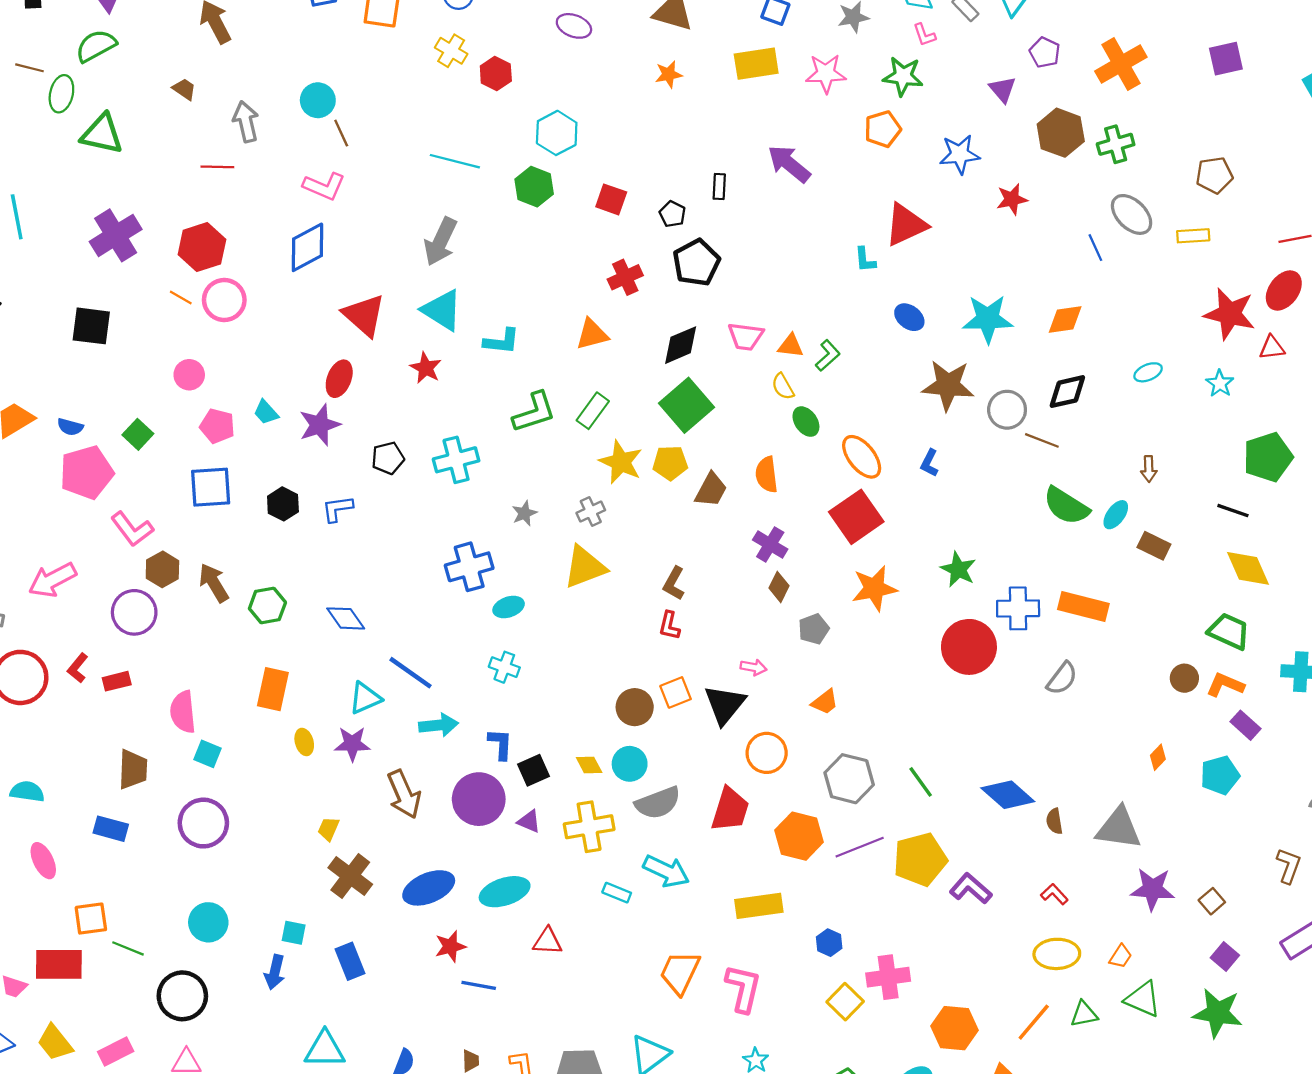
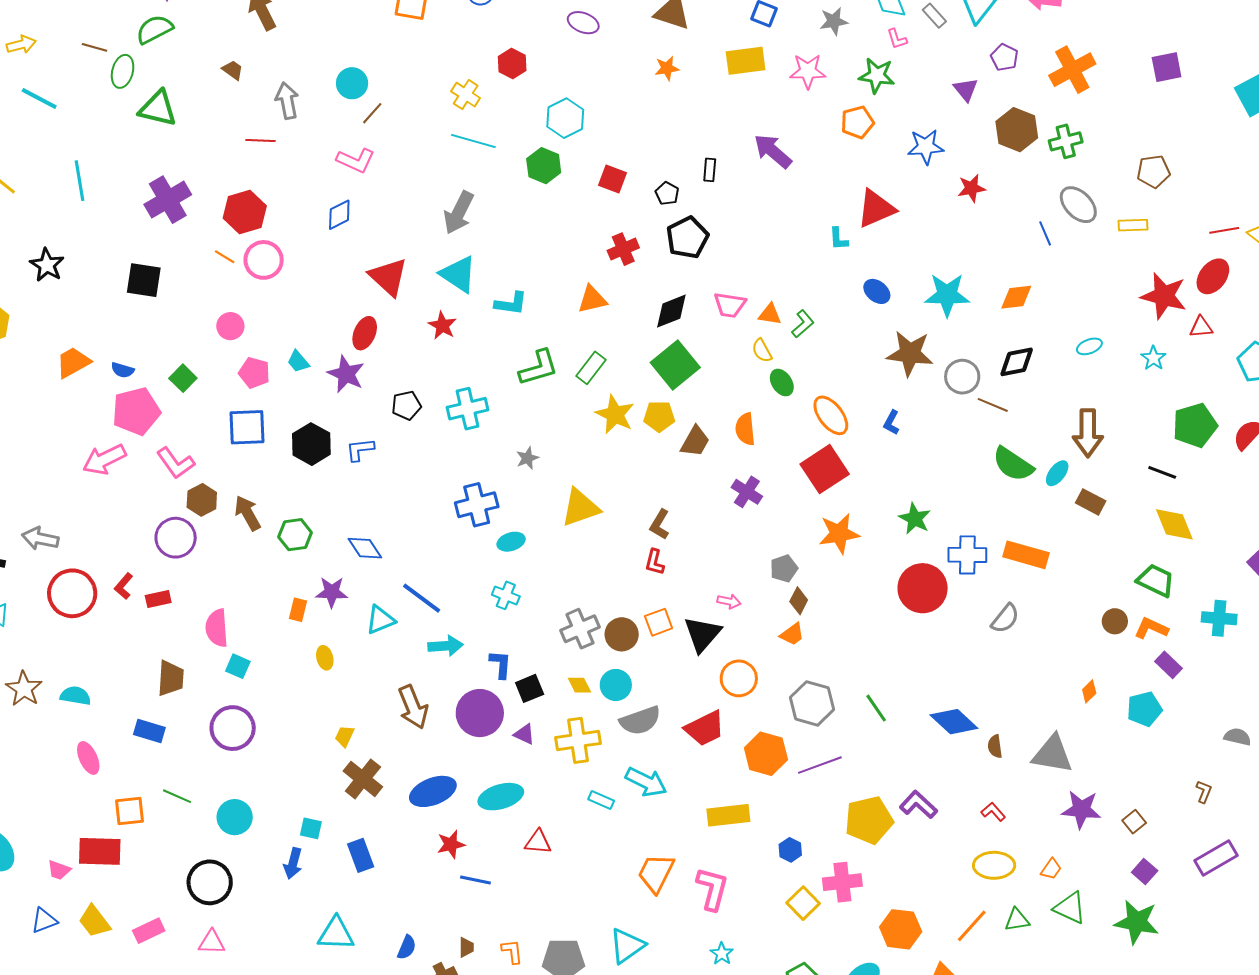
yellow cross: (451, 51) -> (466, 95), moved
brown line: (341, 133) -> (372, 113), turned 65
blue diamond: (307, 247) -> (339, 215), size x0.7
purple star: (320, 425) -> (346, 374), turned -30
brown arrow: (1149, 469) -> (1088, 433), size x2.0
black hexagon: (283, 504) -> (311, 444), size x1.4
gray cross: (591, 512) -> (580, 629), moved, size x1.5
pink arrow: (52, 580) -> (104, 459), moved
brown diamond: (779, 587) -> (799, 601), moved
orange rectangle: (273, 689) -> (298, 610), size x0.6
purple star: (352, 744) -> (332, 592), moved
red trapezoid: (730, 810) -> (705, 728), turned 45
yellow pentagon: (920, 859) -> (869, 820), moved
brown L-shape: (1289, 866) -> (1204, 792), size x0.7
green line: (128, 948) -> (177, 796), moved

